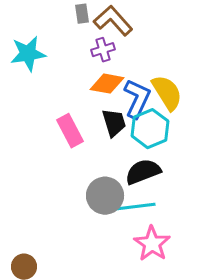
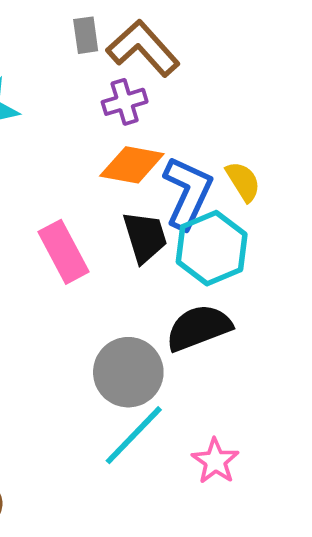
yellow semicircle: (167, 93) -> (243, 181), size x0.6
cyan line: (135, 207) -> (134, 435), moved, turned -39
pink star: (152, 244) -> (215, 461), size x0.7

